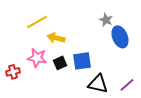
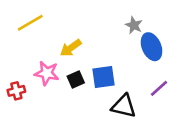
yellow line: (37, 22) -> (30, 23), moved
yellow arrow: (56, 38) -> (71, 48), turned -48
purple line: (127, 85) -> (159, 88), moved

